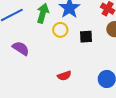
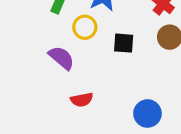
purple semicircle: (21, 48) -> (61, 58), moved

